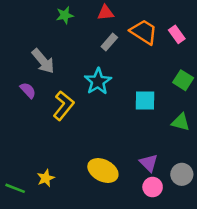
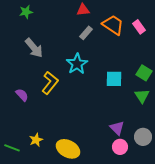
green star: (65, 15) -> (26, 12), moved
green square: (183, 80) -> (144, 73), moved
purple semicircle: (28, 90) -> (22, 95), moved
green triangle: (181, 122) -> (142, 96), turned 42
yellow ellipse: (103, 170) -> (68, 149), moved

